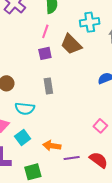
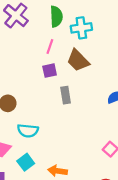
cyan cross: (90, 22) -> (81, 28), moved
gray rectangle: (48, 86) -> (66, 95), moved

